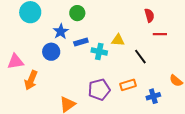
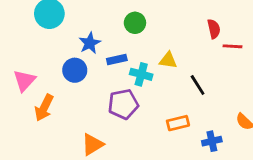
green circle: (77, 13) -> (135, 23), moved
red line: (160, 34) -> (232, 46), moved
pink triangle: (15, 62) -> (24, 81), turned -42
purple pentagon: (99, 90) -> (123, 104), moved

